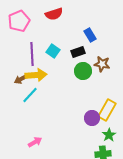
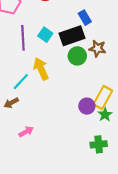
black rectangle: (78, 52) -> (72, 36), size x1.6
yellow arrow: (36, 75) -> (41, 69), moved, turned -110
brown arrow: (21, 79) -> (11, 103), moved
green star: (109, 135) -> (105, 115), moved

